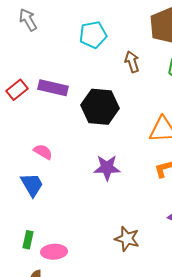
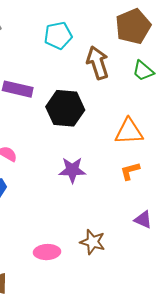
brown arrow: (132, 62) -> (98, 63), size x1.5
pink ellipse: (54, 252) -> (47, 252), moved

